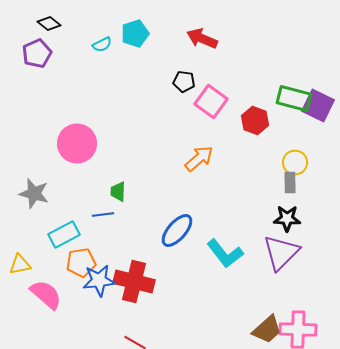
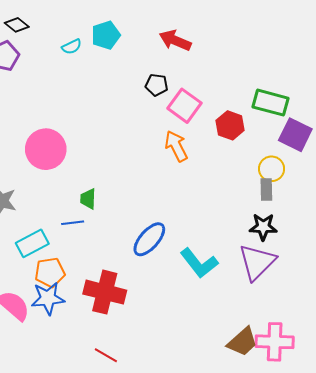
purple square: (318, 106) -> (295, 135), moved
orange arrow: (199, 158) -> (176, 146), moved, turned -76
blue star: (99, 280) -> (48, 298), moved

